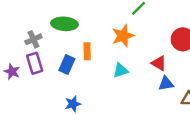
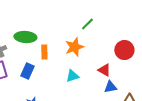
orange rectangle: (87, 51) -> (44, 52), moved

